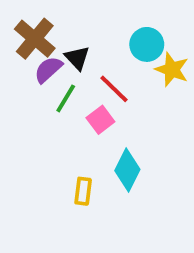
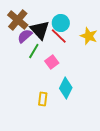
cyan circle: (147, 44) -> (61, 23), moved
black triangle: (77, 58) -> (40, 30), size x1.5
red line: (114, 89) -> (59, 36), moved

